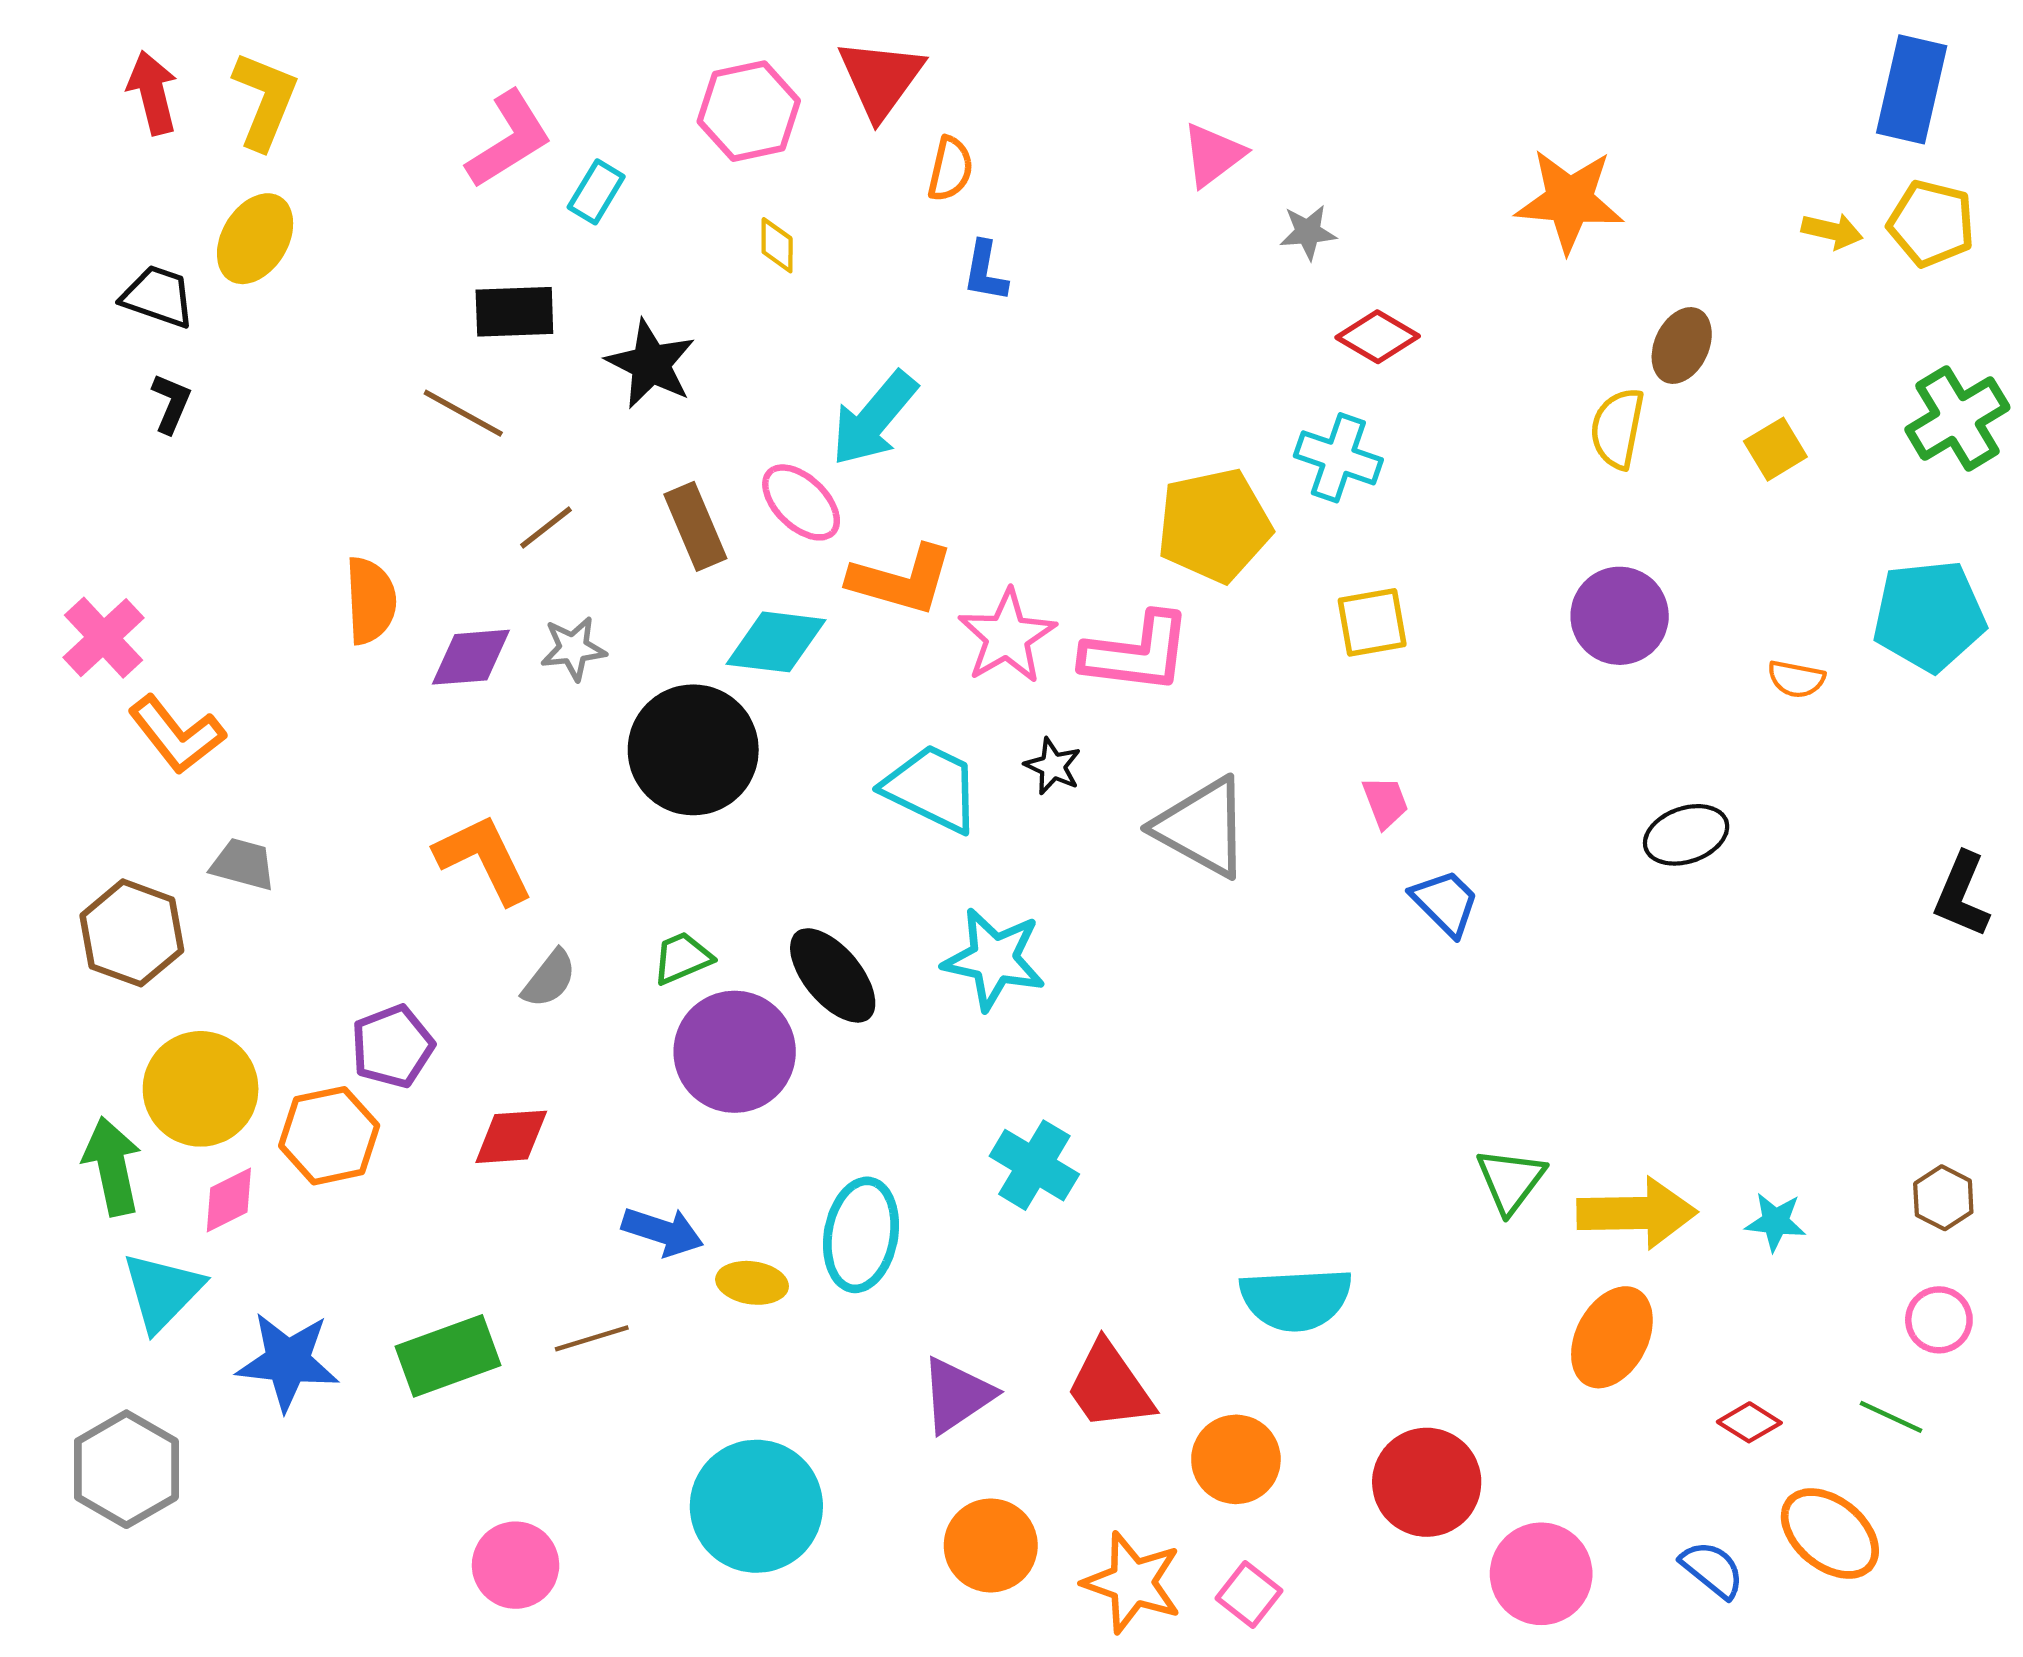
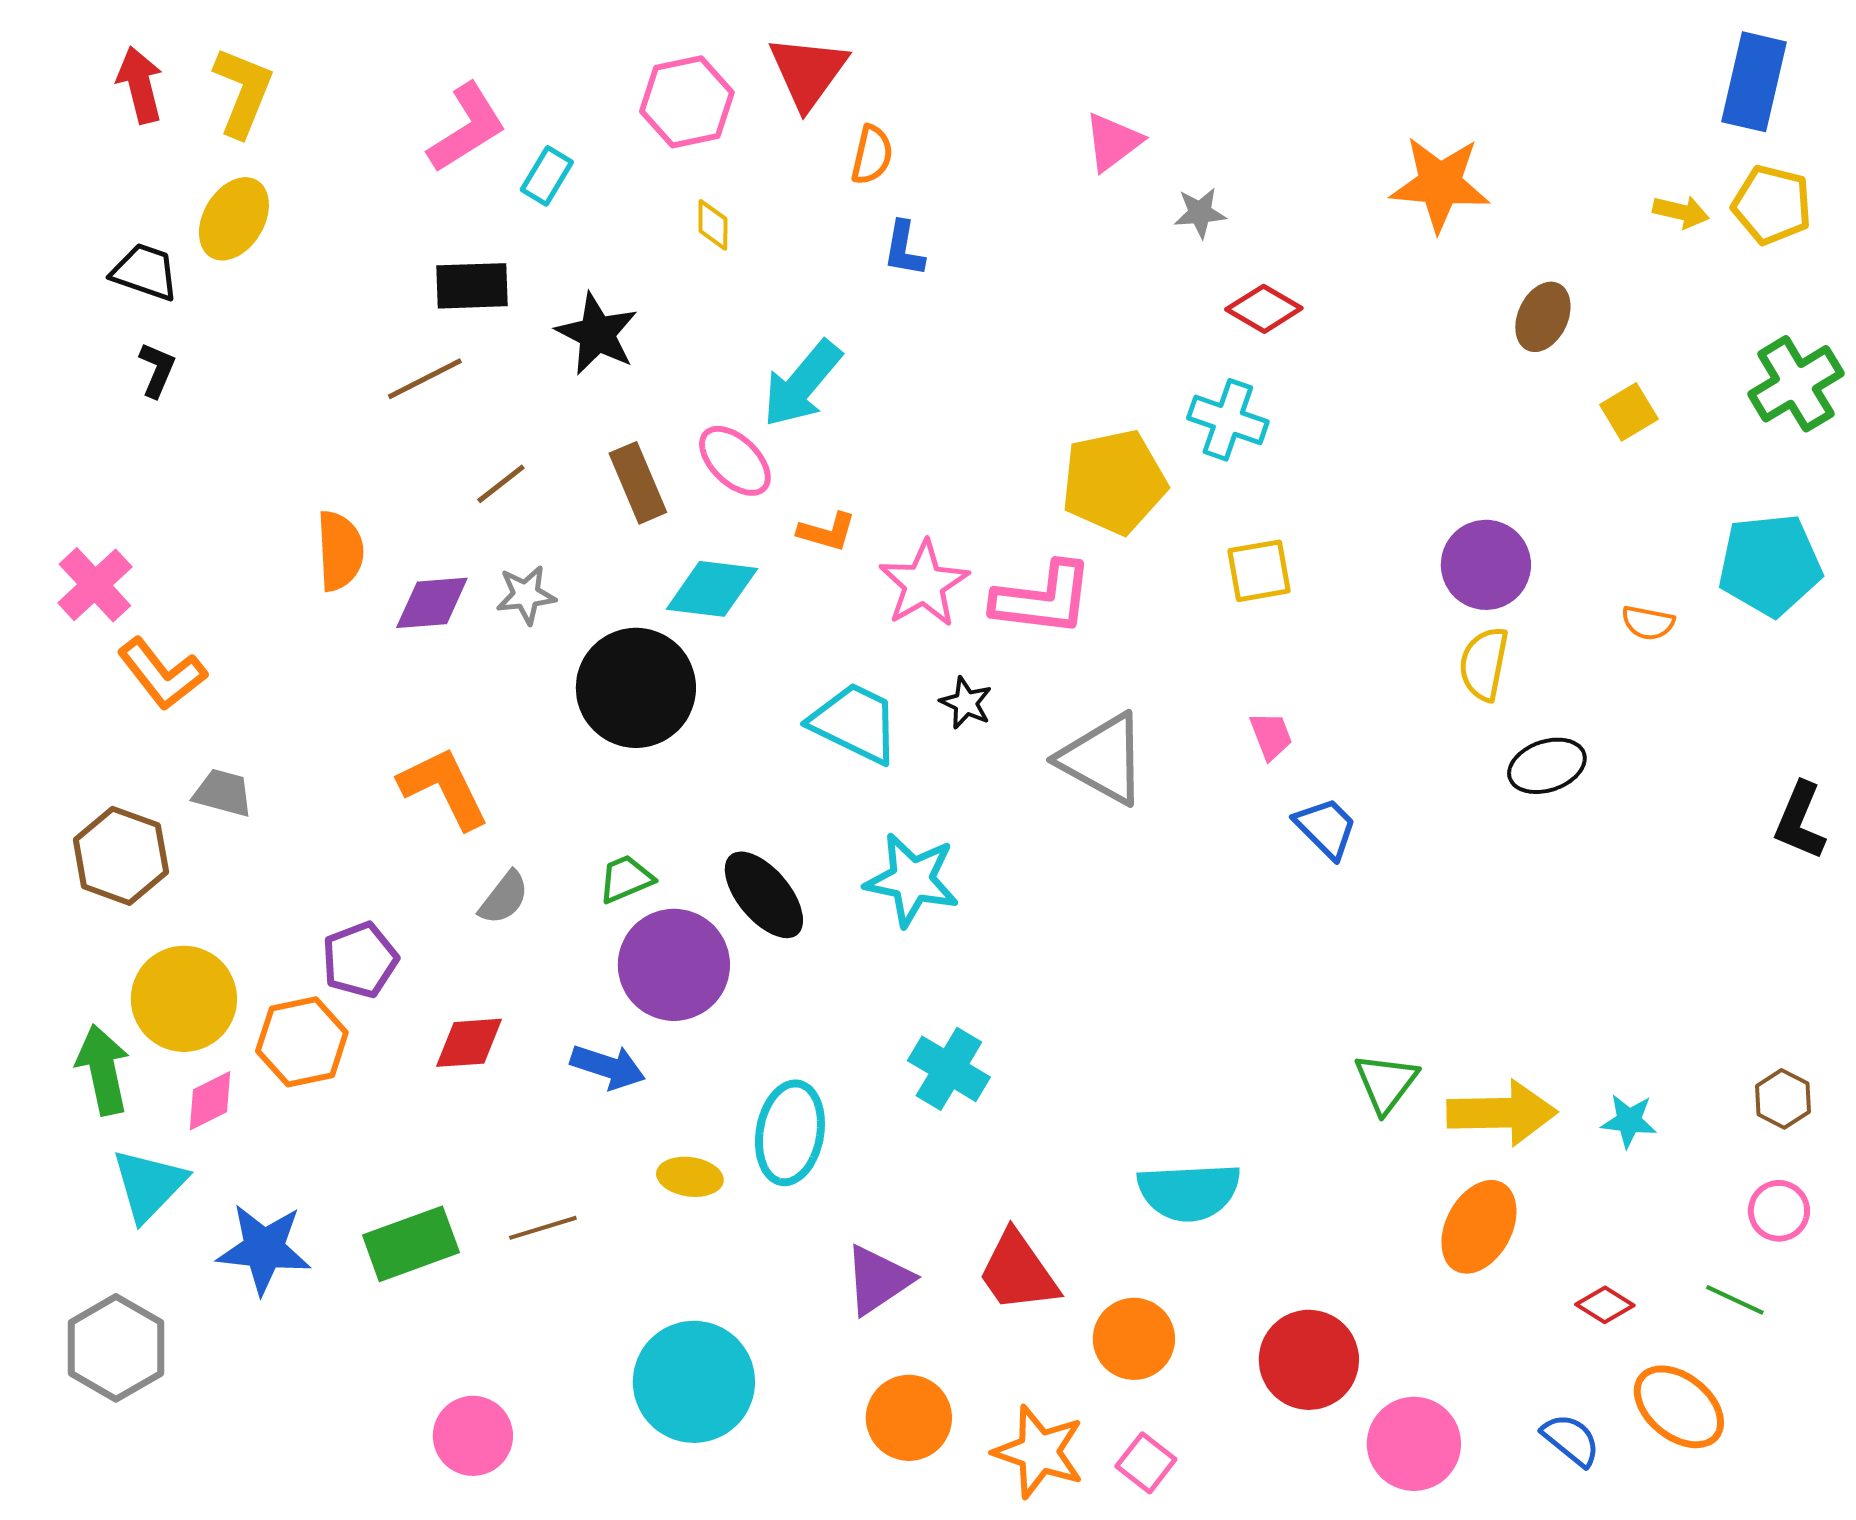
brown line: (463, 413) -> (425, 379), turned -56
yellow semicircle: (1617, 428) -> (1484, 664), moved
orange L-shape: (901, 580) -> (827, 532), size x0.6
blue arrow: (663, 1232) -> (608, 1067), moved

